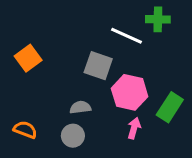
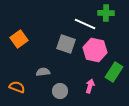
pink hexagon: (130, 92) -> (95, 50), moved
gray semicircle: (80, 107) -> (43, 72), moved
gray circle: (73, 136) -> (60, 91), moved

